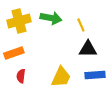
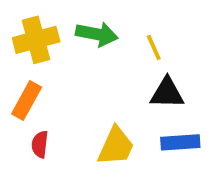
orange rectangle: (14, 53) -> (27, 101), turned -42

